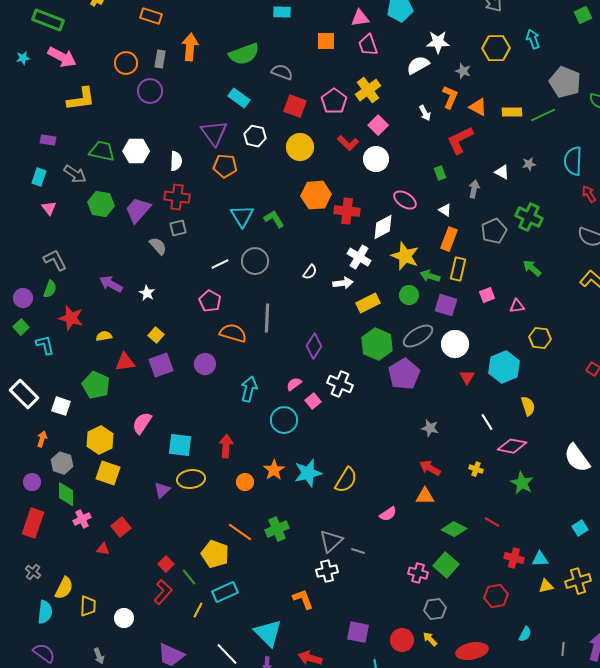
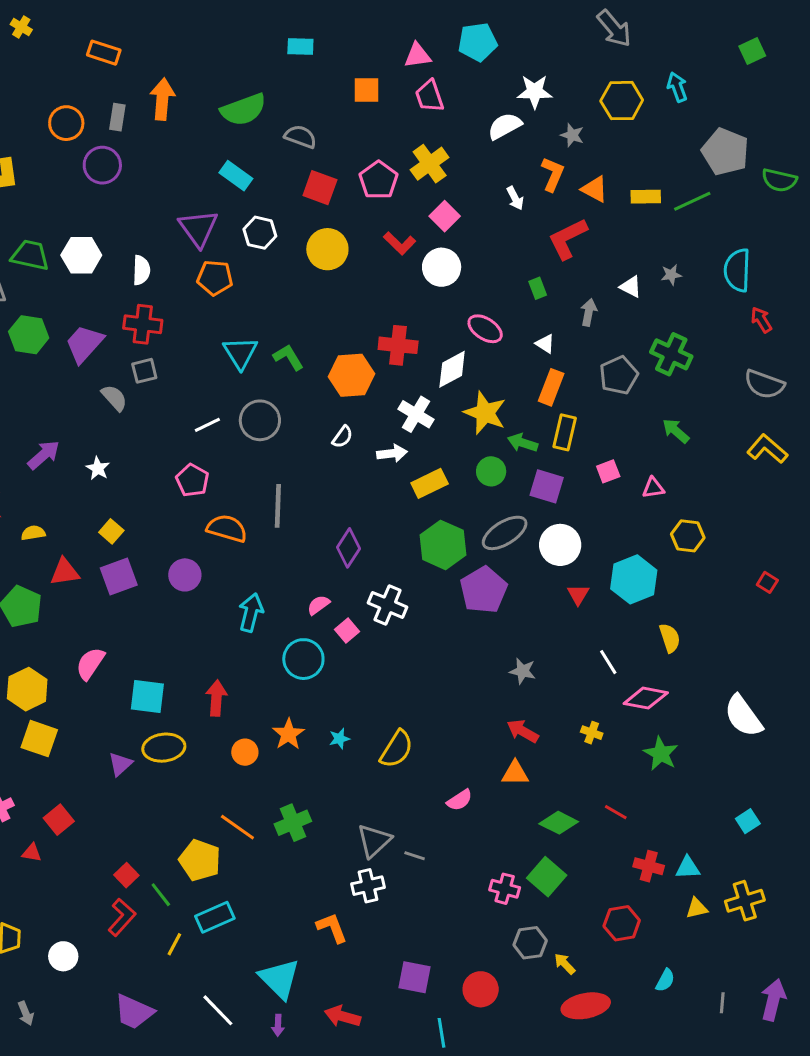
orange hexagon: (316, 195) -> (351, 375), moved
purple arrow: (111, 284) -> (44, 455), turned 110
cyan star: (308, 473) -> (339, 739), size x0.5
yellow arrow: (430, 639) -> (565, 964), moved

